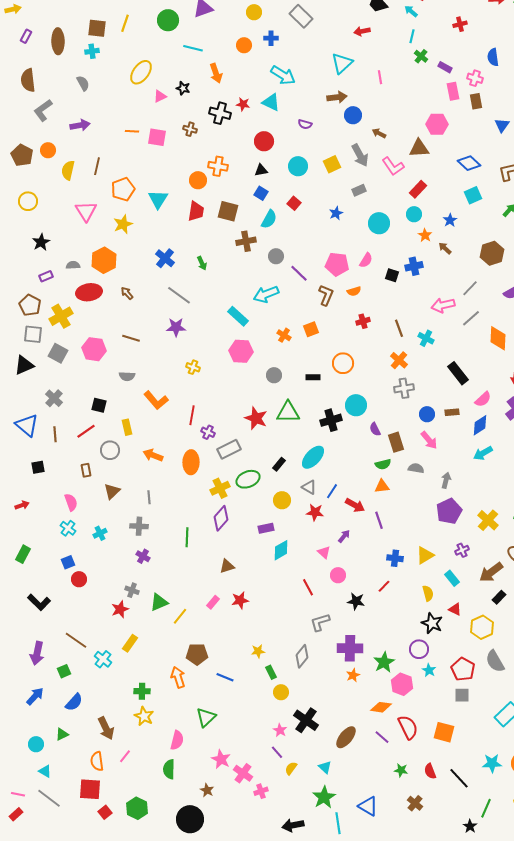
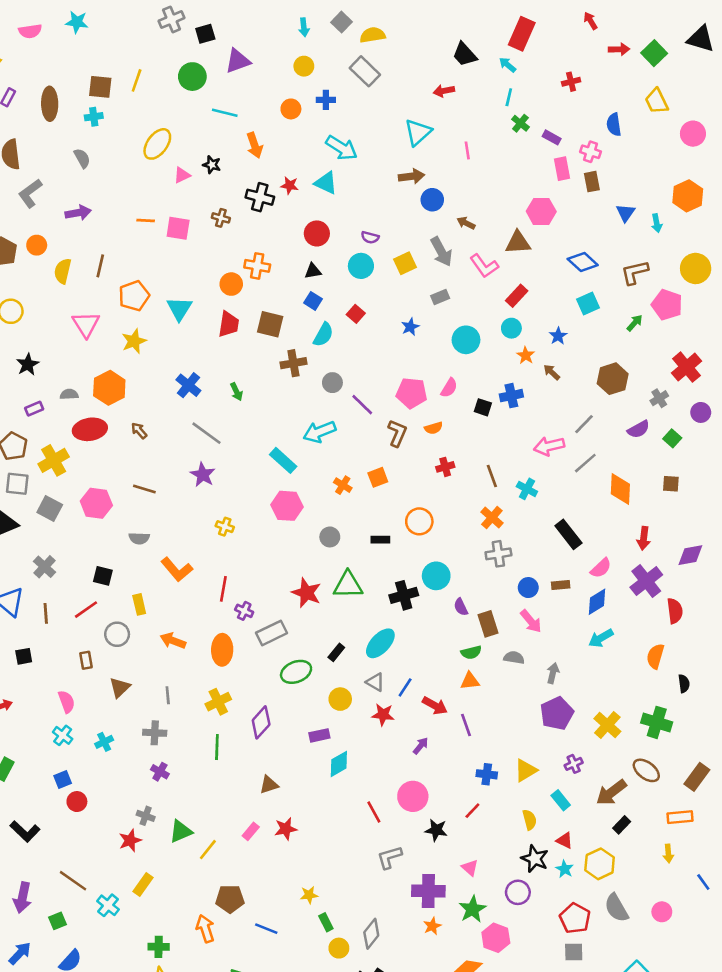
purple semicircle: (305, 124) -> (370, 237), moved
purple star: (176, 327) -> (203, 475), turned 30
yellow cross: (220, 488) -> (218, 702), moved
pink triangle: (324, 552) -> (470, 868), moved
pink circle: (338, 575) -> (413, 796), size x1.5
gray diamond: (302, 656) -> (371, 934), moved
cyan star: (429, 670) -> (565, 869), moved

